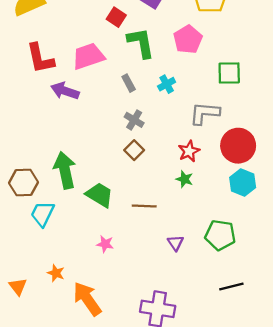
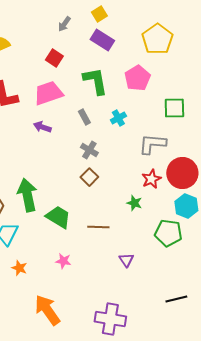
red square: (116, 17) -> (54, 58), moved
purple arrow: (65, 91) -> (42, 127), moved, size x0.7
red star: (189, 151) -> (151, 179), moved
green pentagon: (220, 235) -> (168, 233), moved
orange star: (56, 273) -> (19, 268), moved

